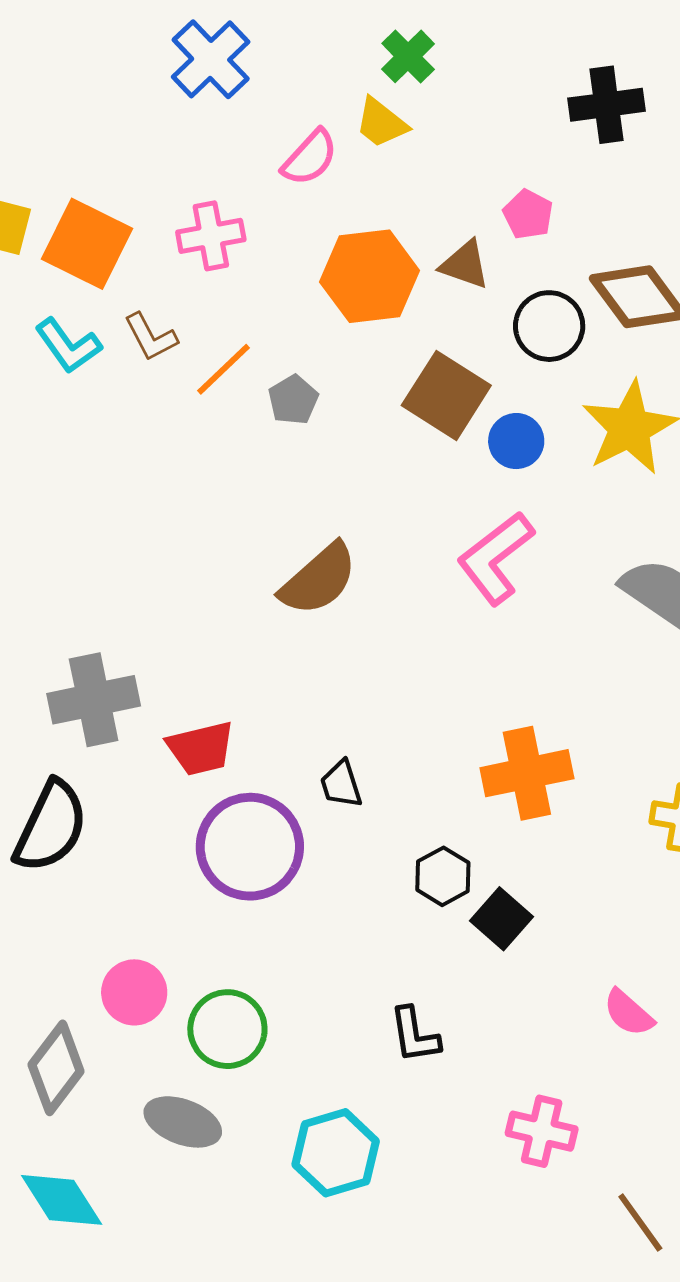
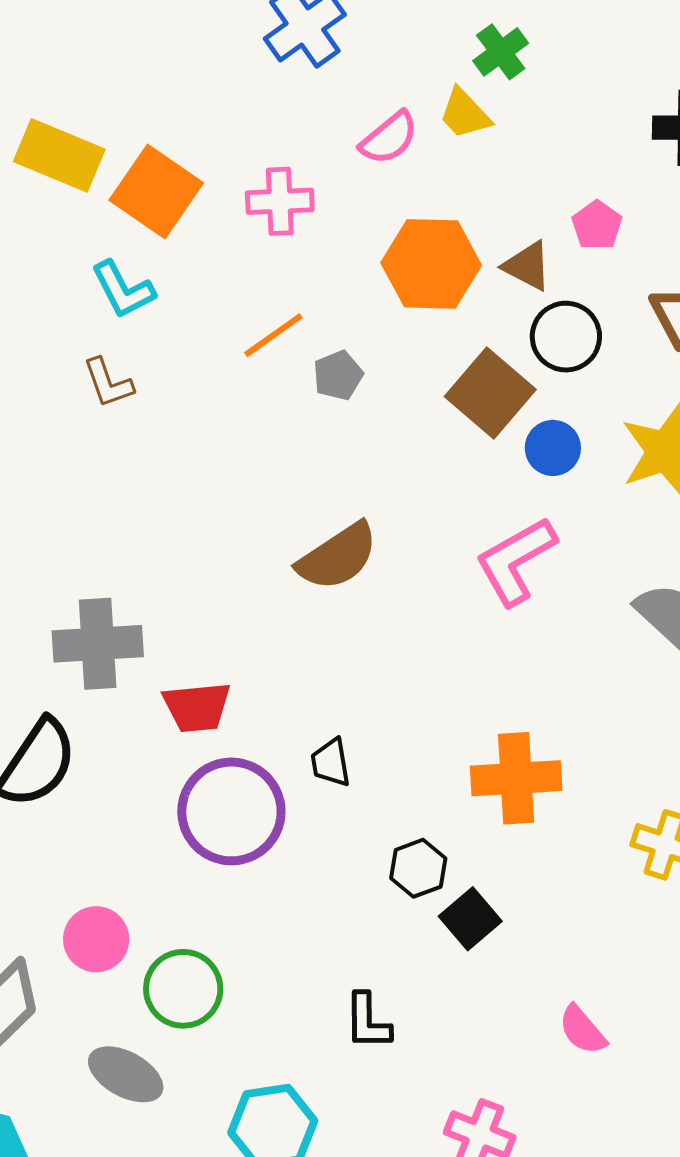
black circle: (549, 326) -> (566, 337), moved
brown L-shape: (151, 337) -> (108, 383), moved

